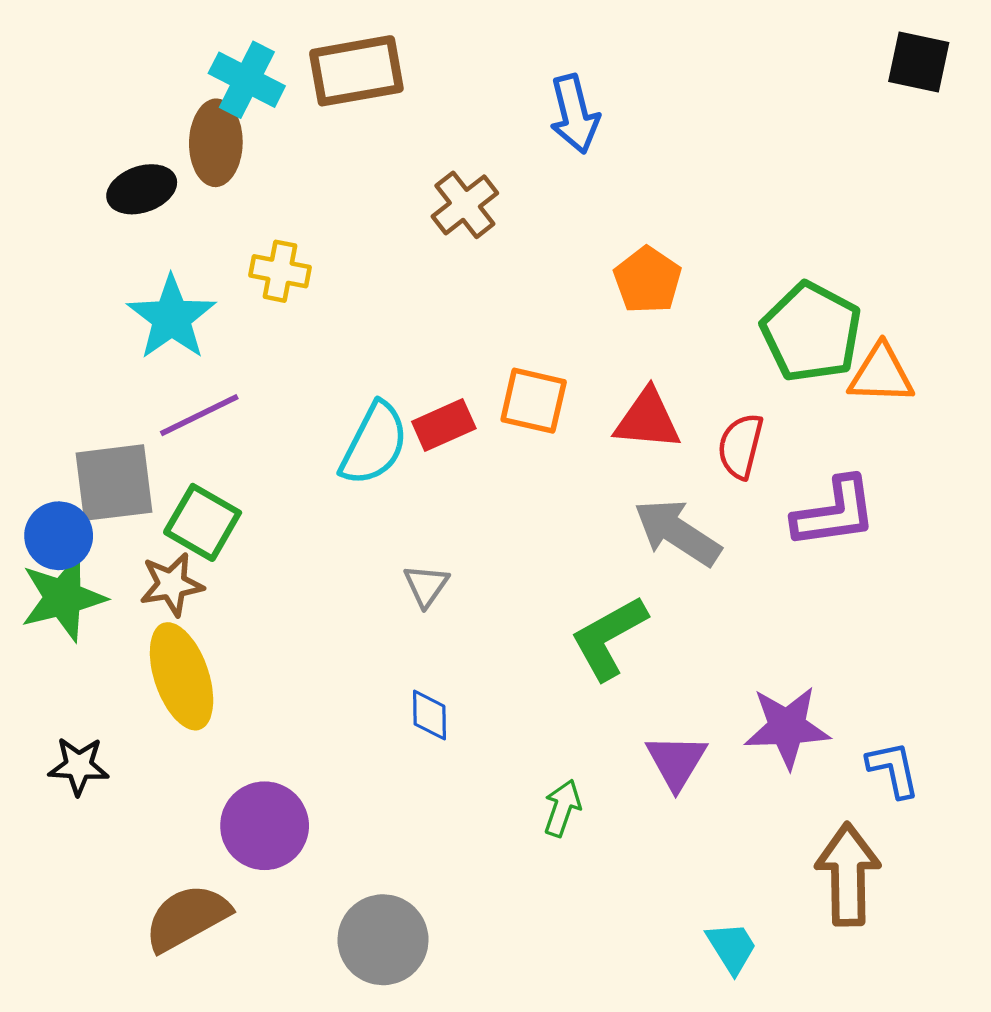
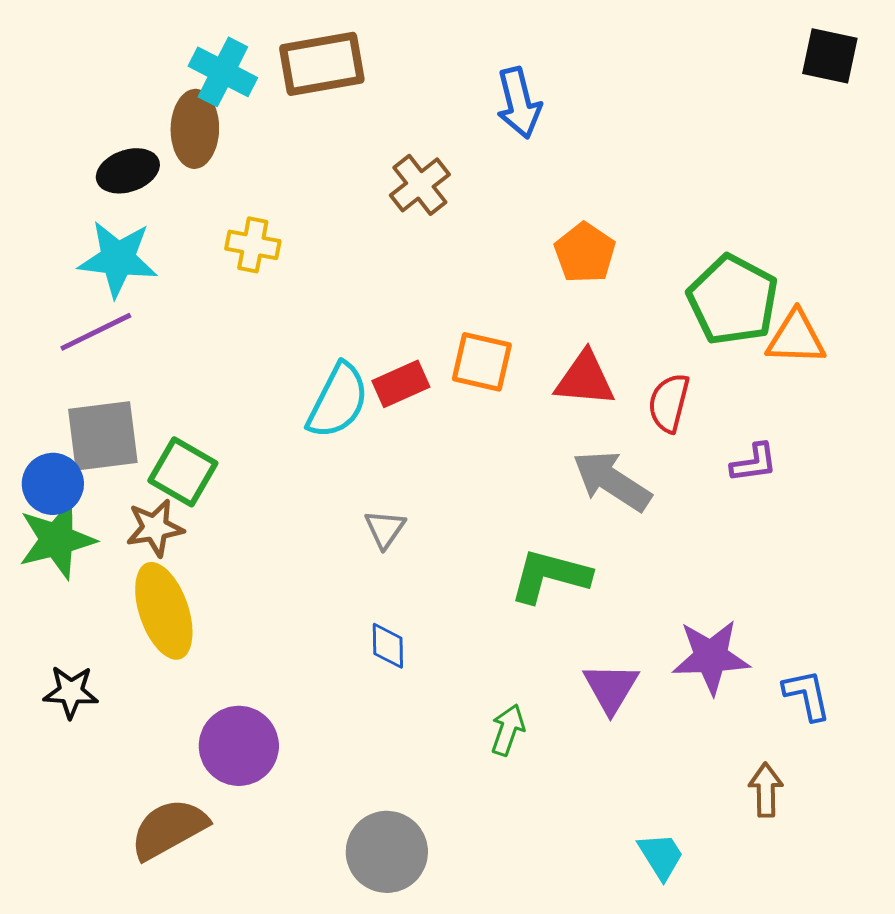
cyan star: (172, 318) -> (118, 259), moved, turned -30
purple line: (199, 415) -> (96, 332), moved
purple L-shape: (835, 512) -> (754, 463), size x0.6
green L-shape: (609, 638) -> (550, 576), turned 44
brown arrow: (848, 874) -> (766, 790), size x0.6
gray circle: (383, 940) -> (387, 852), moved

